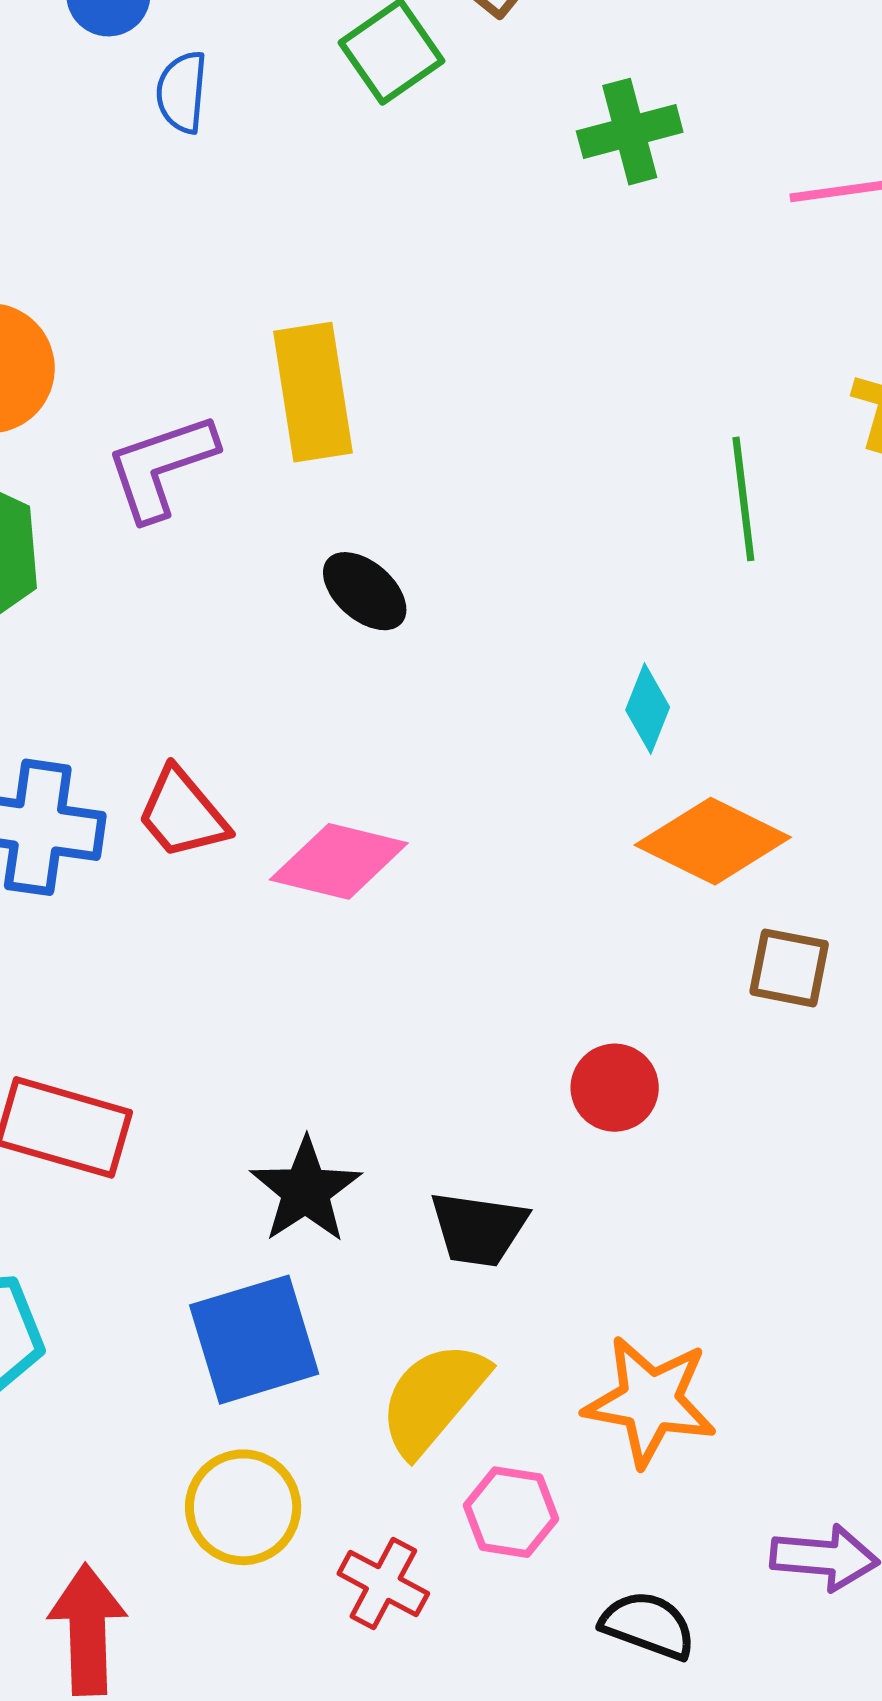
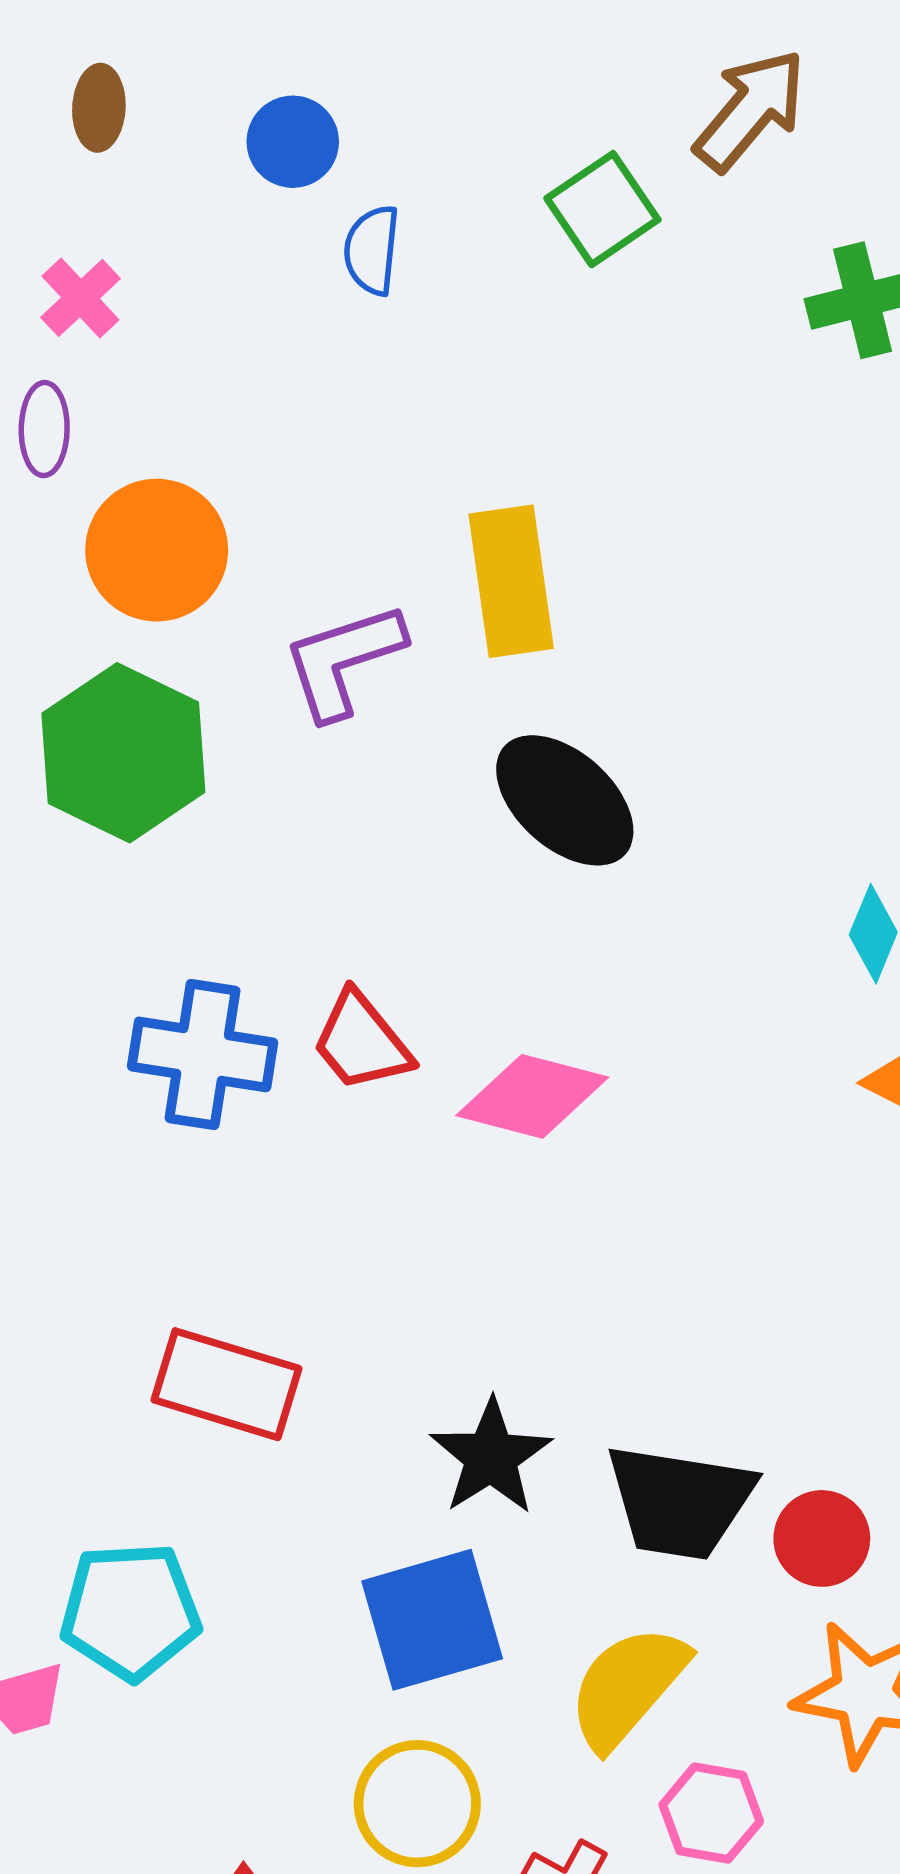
black ellipse: (365, 591) -> (565, 800), size x1.5
red circle: (615, 1088) -> (822, 1538), moved
black trapezoid: (478, 1229) -> (680, 1502), size x1.4

